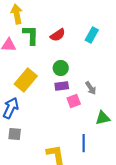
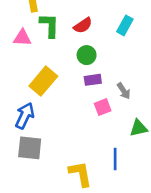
green circle: (61, 68) -> (87, 55), moved
purple rectangle: (62, 86) -> (93, 80), moved
gray square: (15, 134) -> (30, 148), size x1.5

